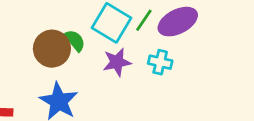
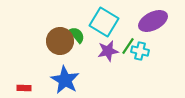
green line: (144, 20) -> (128, 46), moved

